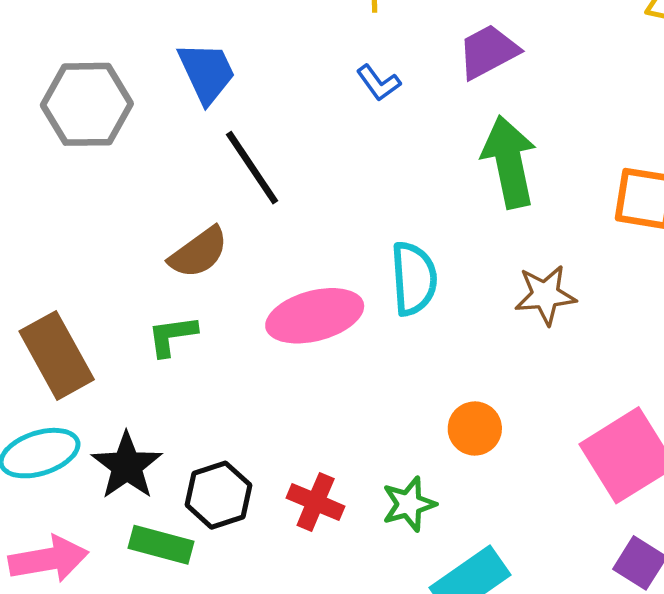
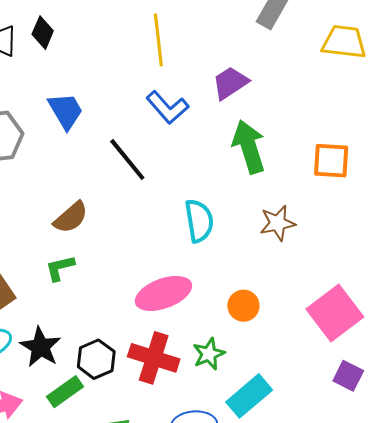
blue L-shape: (378, 83) -> (167, 107), size x1.6
black line: (252, 168) -> (127, 160), moved
pink ellipse: (315, 316) -> (163, 293), moved
red cross: (316, 502) -> (154, 358), size x1.5
green rectangle: (161, 545) -> (65, 392), turned -45

